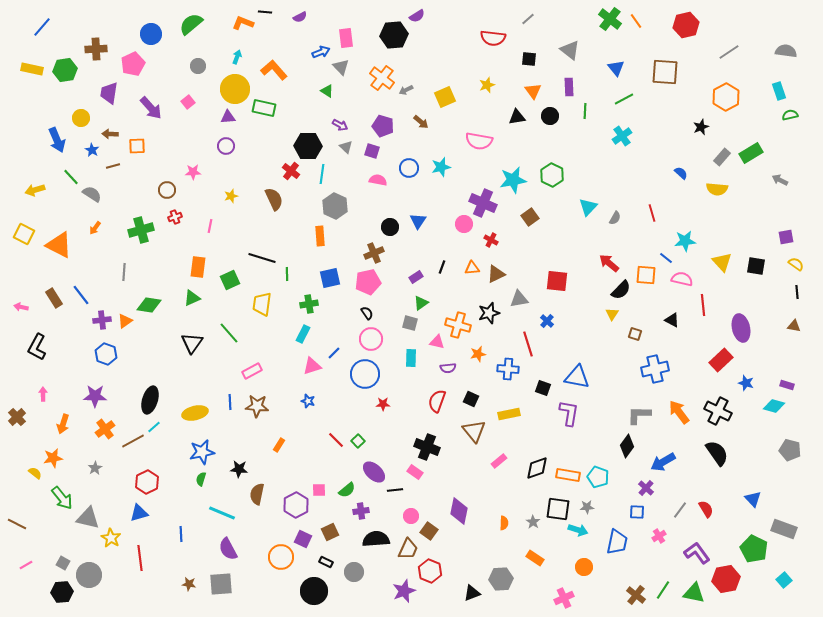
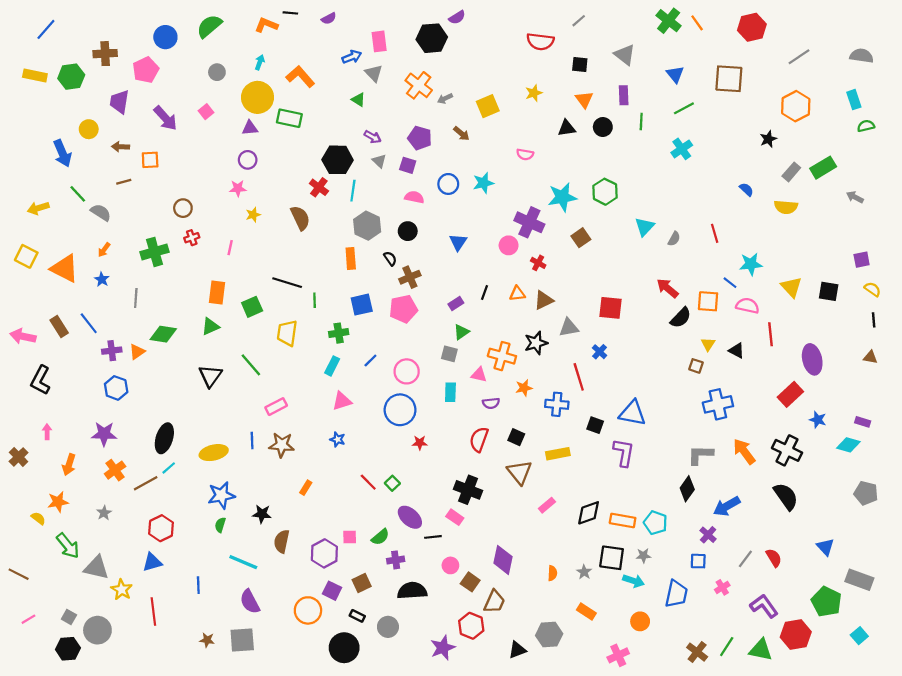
pink semicircle: (479, 141) -> (525, 154), size x0.6
blue star: (92, 150) -> (102, 279), moved
pink star: (193, 172) -> (238, 188), moved
black circle: (390, 227) -> (408, 231), moved
pink arrow: (21, 307) -> (23, 336), size x1.6
black semicircle: (367, 313) -> (390, 259), moved
yellow triangle: (612, 314) -> (708, 344), moved
blue line: (334, 353) -> (370, 360), moved
brown trapezoid: (408, 549) -> (494, 602), moved

